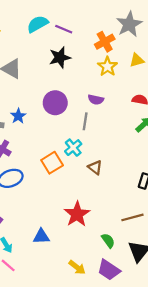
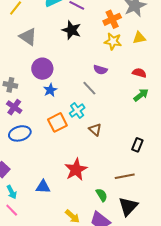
black star: (60, 57) -> (71, 30), turned 30
yellow star: (108, 67) -> (113, 41), turned -30
purple circle: (55, 103) -> (42, 69), moved
blue star: (18, 116) -> (50, 90), moved
gray line: (85, 121) -> (89, 88), turned -56

